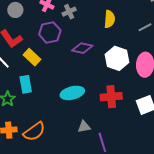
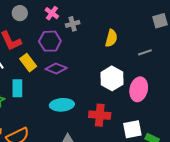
purple diamond: (82, 48) -> (56, 68), moved

